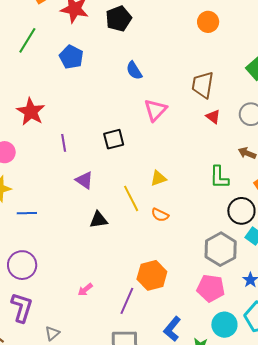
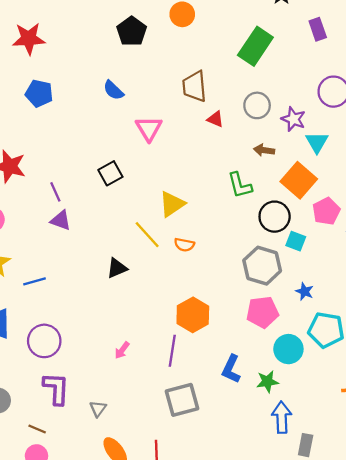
black pentagon: (119, 19) -> (132, 31), moved
yellow triangle: (158, 178) -> (172, 204), size x1.4
purple triangle: (84, 180) -> (61, 220), moved

